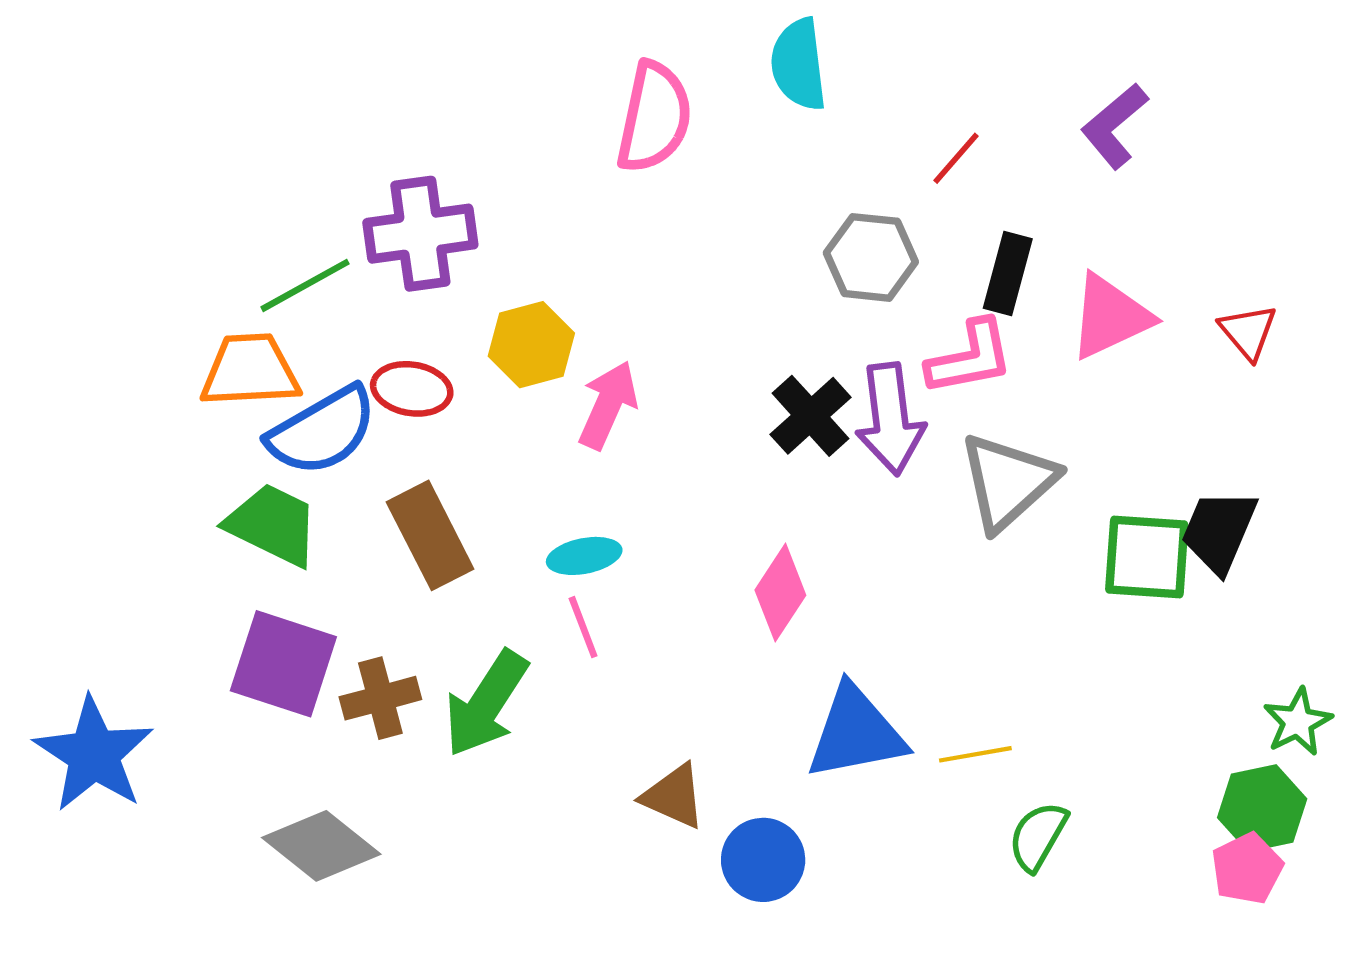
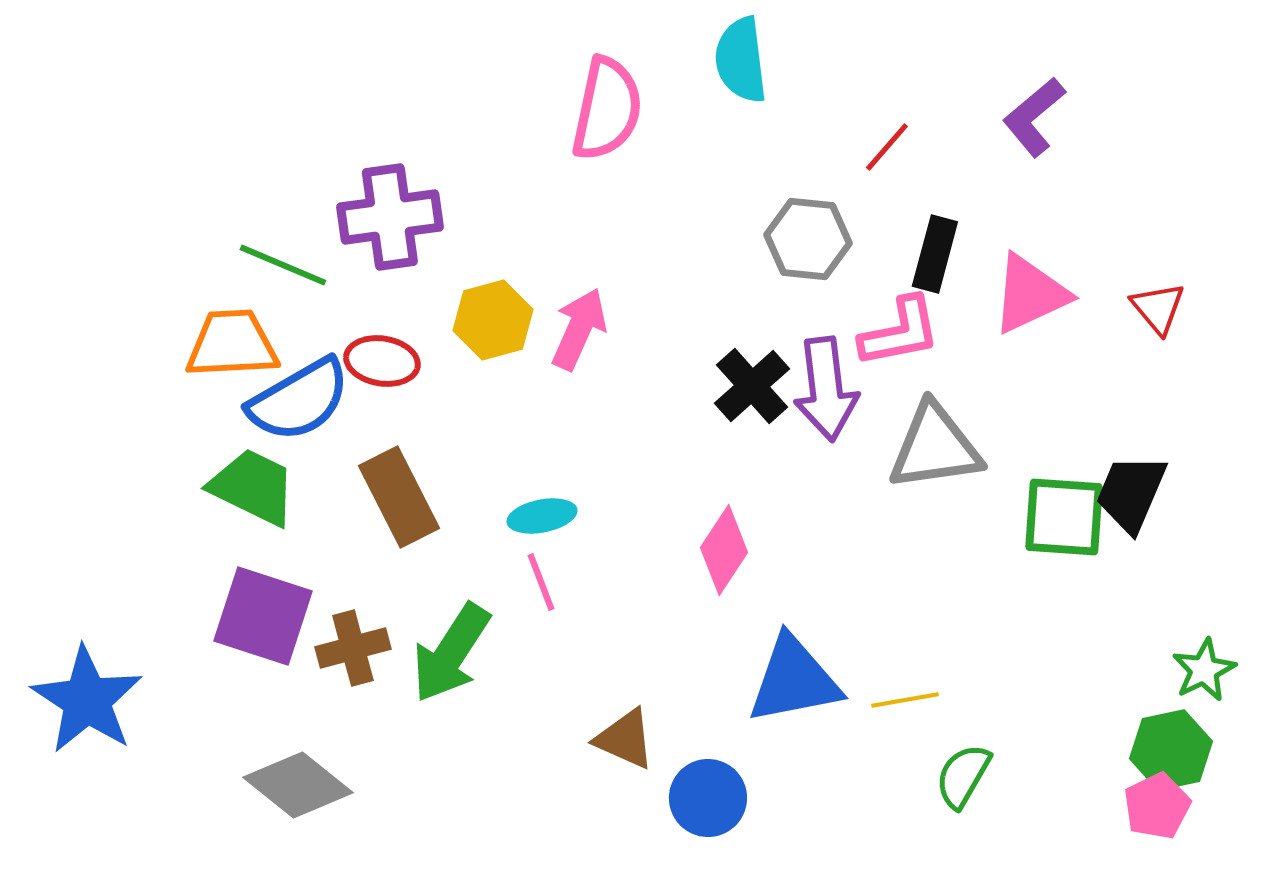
green line: (305, 285) -> (283, 265), turned 52
pink arrow: (608, 405) -> (579, 329), moved
gray triangle: (1008, 482) -> (935, 447), turned 34

